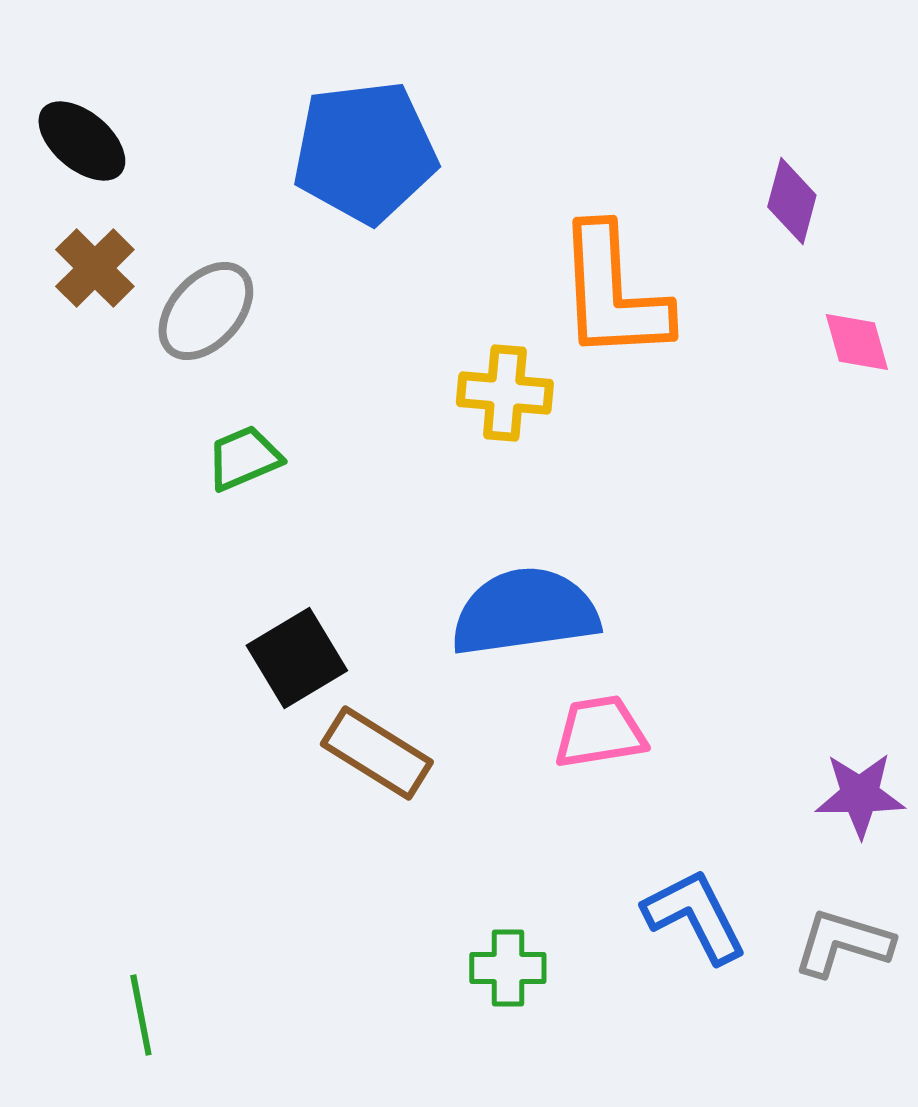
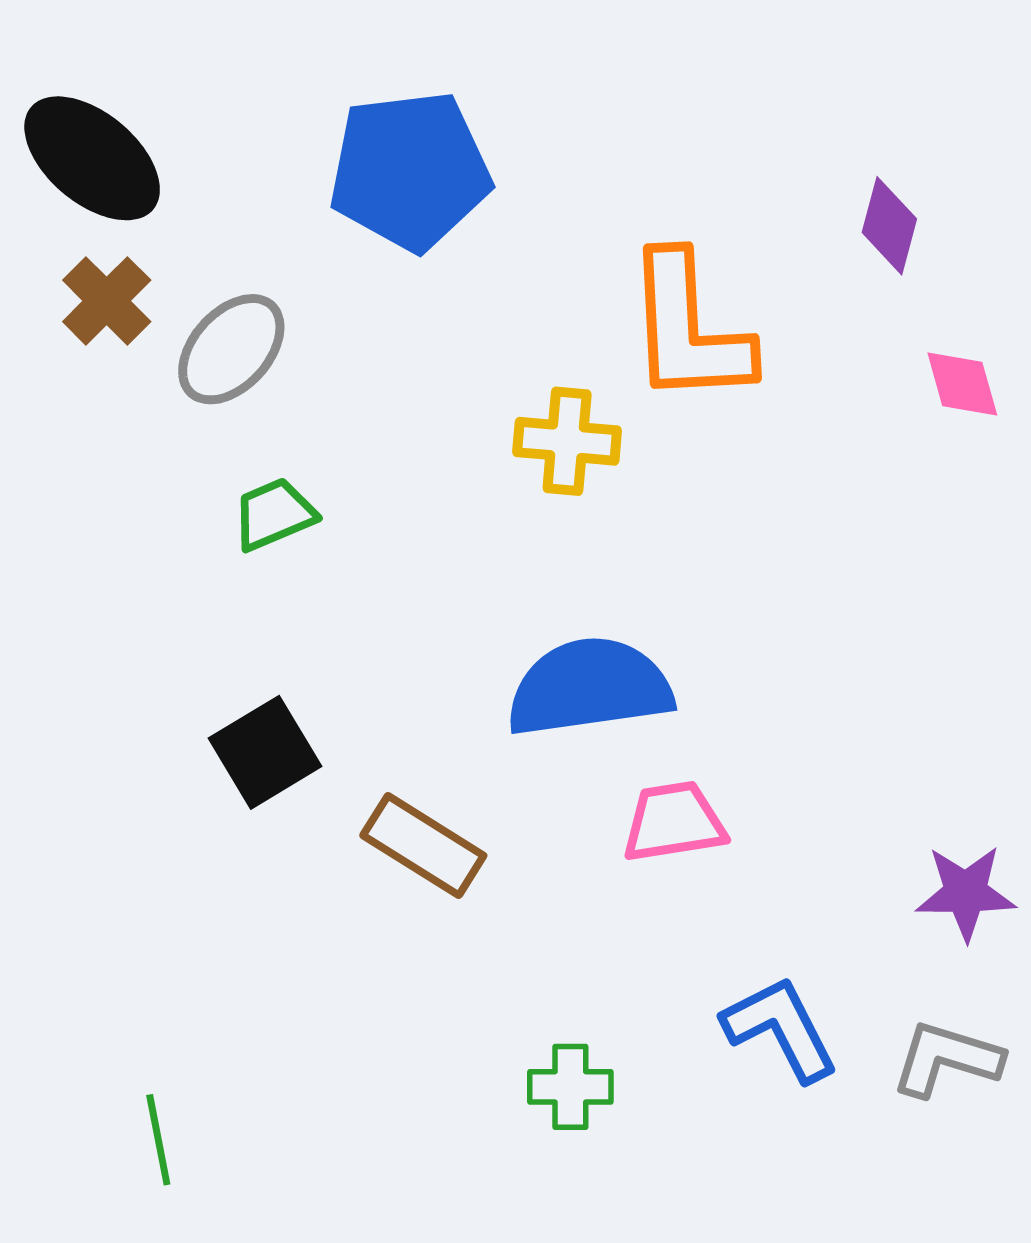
black ellipse: (82, 141) -> (92, 158), size x1.4
black square: (297, 658) -> (265, 752), moved

